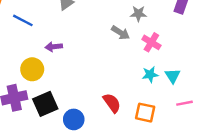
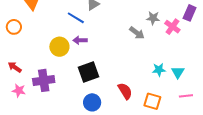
blue line: (23, 20) -> (76, 18), moved
pink cross: (151, 42) -> (172, 27), moved
yellow circle: (32, 69) -> (59, 47), moved
black square: (45, 104) -> (89, 72), moved

